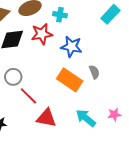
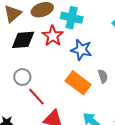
cyan cross: (60, 15) -> (72, 18), size x1.5
red star: (42, 34) -> (53, 36), turned -30

